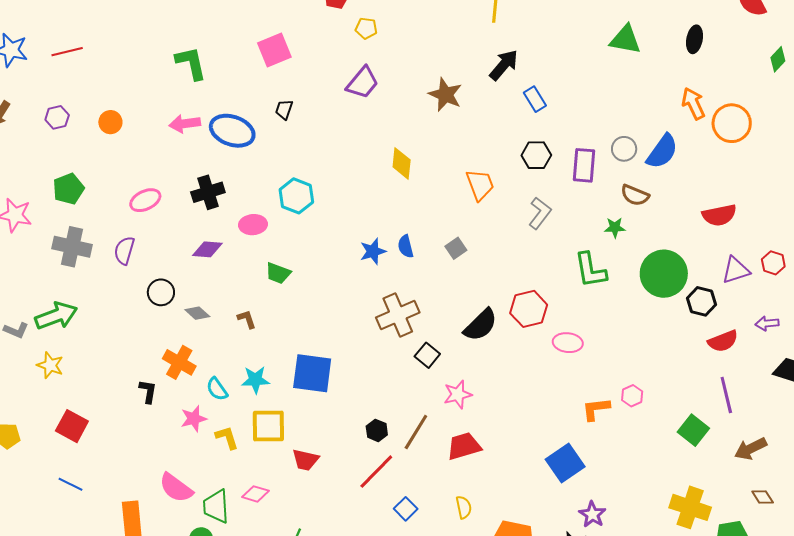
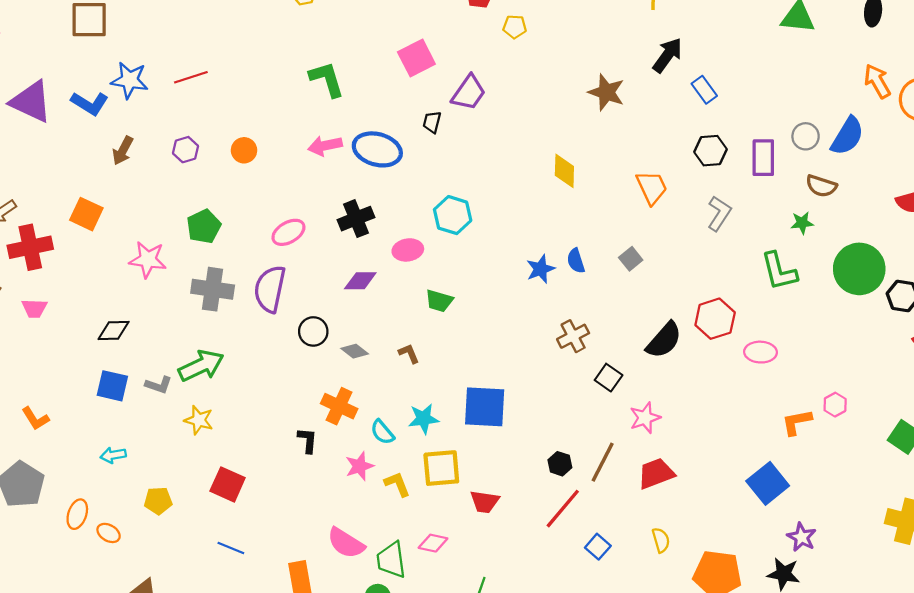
purple trapezoid: (363, 83) -> (469, 93), moved
purple semicircle: (124, 251) -> (270, 289), size x1.5
brown cross: (398, 315) -> (573, 336), size x0.7

